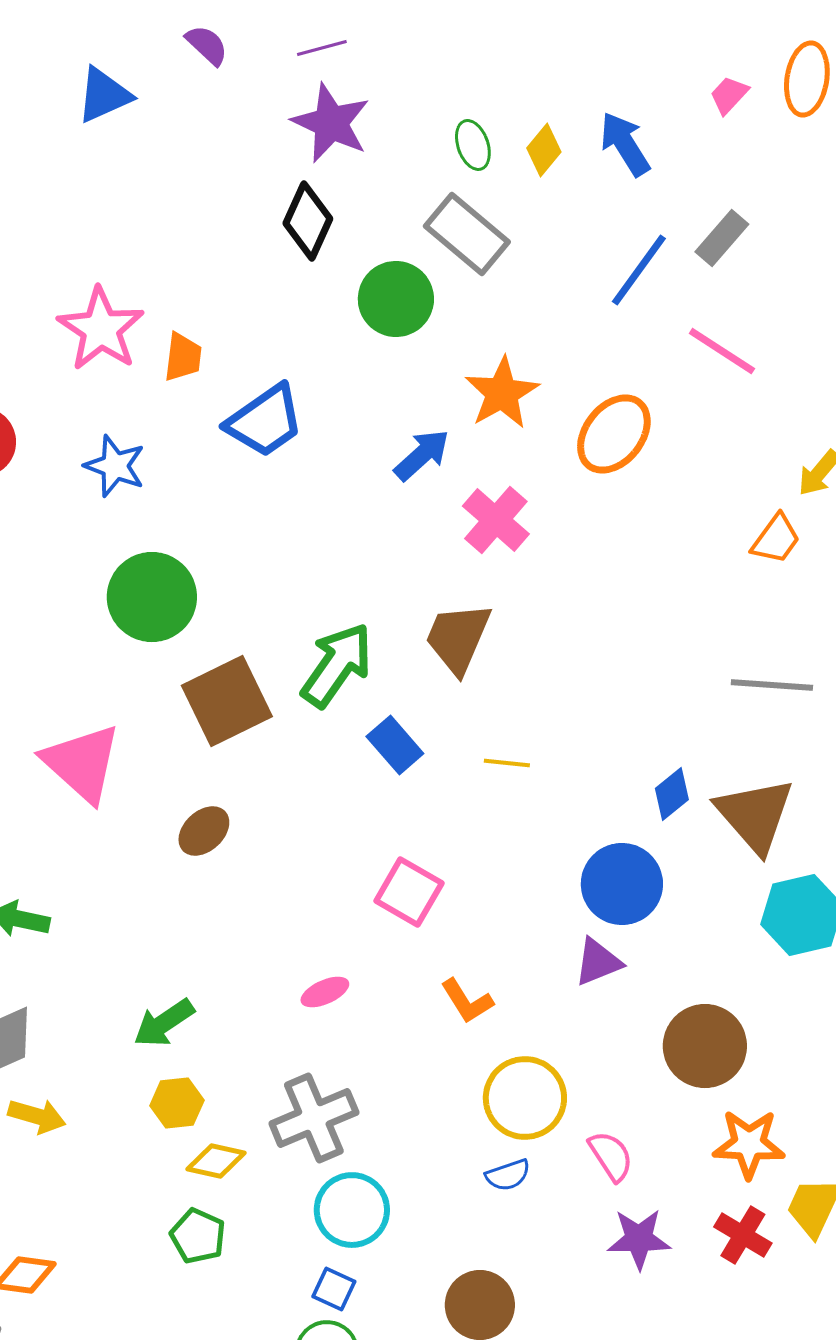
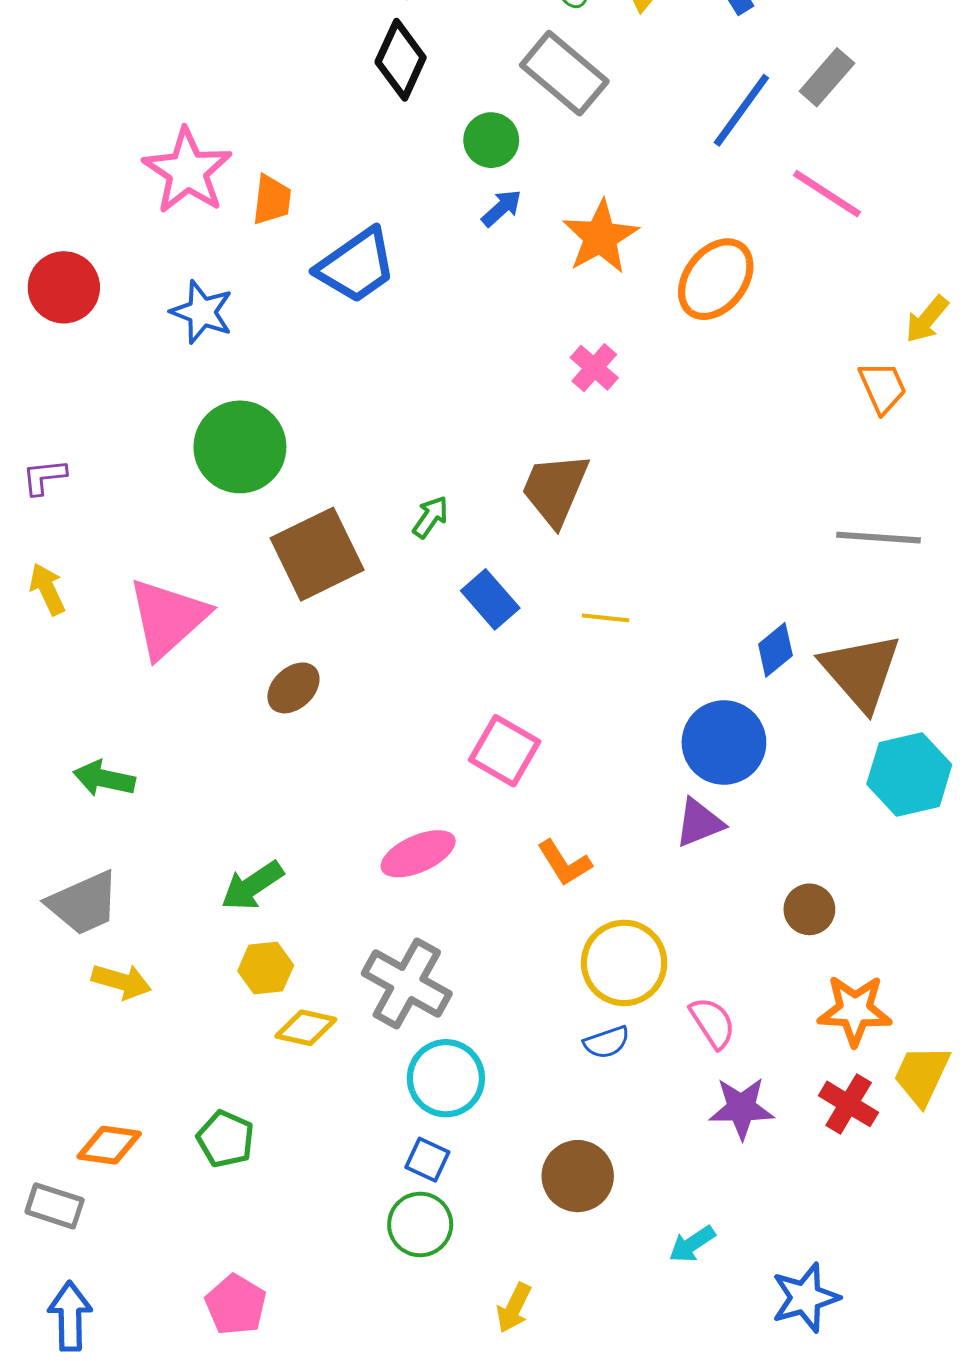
green circle: (396, 299) -> (491, 140), size x0.7
blue arrow: (422, 455) -> (502, 208), moved, size x0.7
pink cross: (496, 520) -> (594, 368), size x0.7
orange trapezoid: (776, 539) -> (883, 387), turned -60
green arrow: (337, 665) -> (430, 517), size x0.5
pink triangle: (82, 763) -> (168, 618), turned 36
pink ellipse: (325, 992) -> (418, 854), size x1.5
brown circle: (705, 1046) -> (809, 909), size x0.6
gray cross: (314, 1118) -> (407, 983), turned -38
green pentagon: (198, 1236) -> (226, 1139), moved

